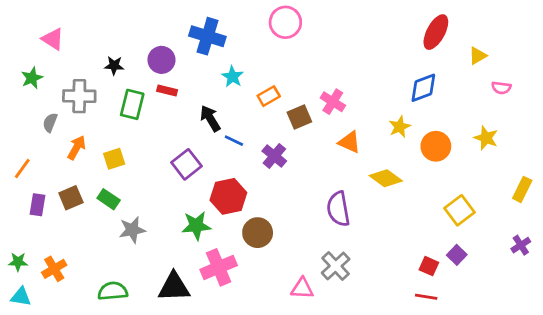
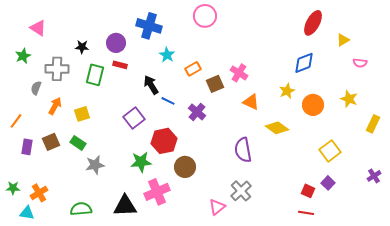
yellow rectangle: (522, 189) -> (373, 124), moved
pink triangle: (302, 288) -> (217, 207), turned -42
cyan triangle: (21, 297) -> (27, 213), moved

